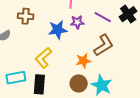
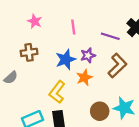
purple star: (77, 22) -> (88, 55), moved
orange star: (83, 61) -> (84, 78), moved

